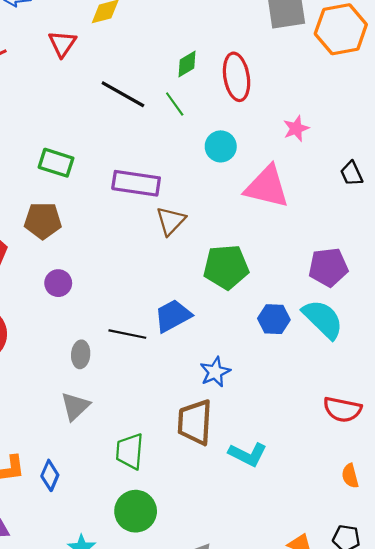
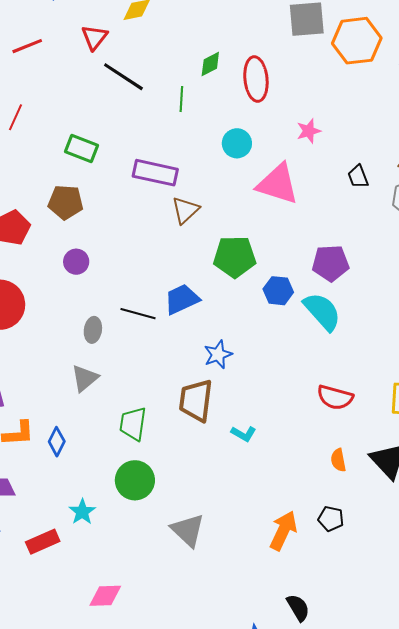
black line: (123, 94) -> (123, 77), moved
green line: (175, 104) -> (181, 99), moved, turned 35
blue hexagon: (274, 319) -> (278, 291), moved
cyan L-shape: (248, 454) -> (244, 434), size x0.7

